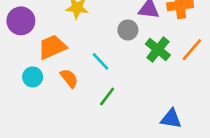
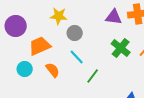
gray circle: (128, 30) -> (75, 33), moved
green line: (107, 97) -> (93, 76), moved

